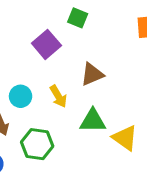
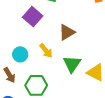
green triangle: (93, 121) -> (72, 64), turned -48

